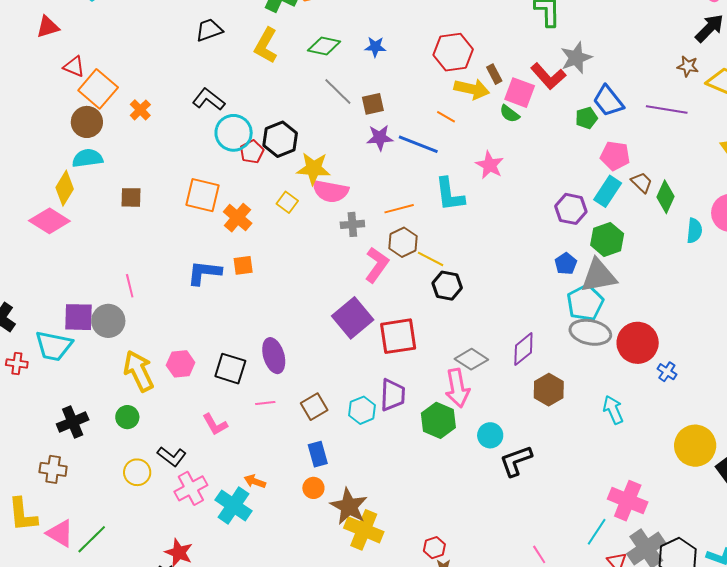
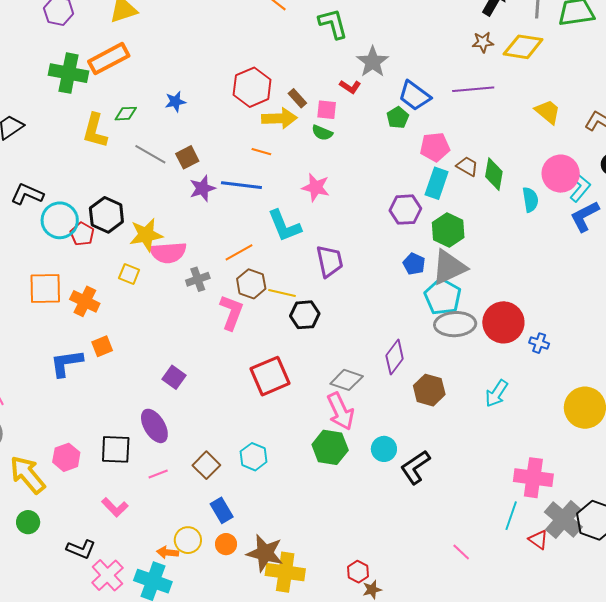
yellow L-shape: (266, 45) -> (95, 131), moved
green diamond: (324, 46) -> (126, 114), size x0.7
red L-shape: (548, 76) -> (350, 87), size x0.6
pink square: (520, 93) -> (327, 110), size x0.7
purple square: (353, 318) -> (174, 377), moved, size x0.6
purple trapezoid: (393, 395) -> (330, 261), moved
cyan arrow: (613, 410) -> (497, 393), turned -108
yellow circle: (137, 472) -> (188, 540), moved

